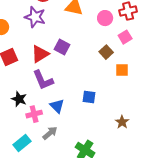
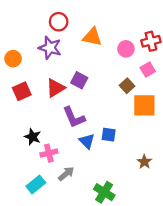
orange square: (122, 70) -> (144, 105), size x1.6
purple L-shape: (43, 80) -> (74, 117), moved
blue triangle: (57, 106) -> (87, 141), moved

